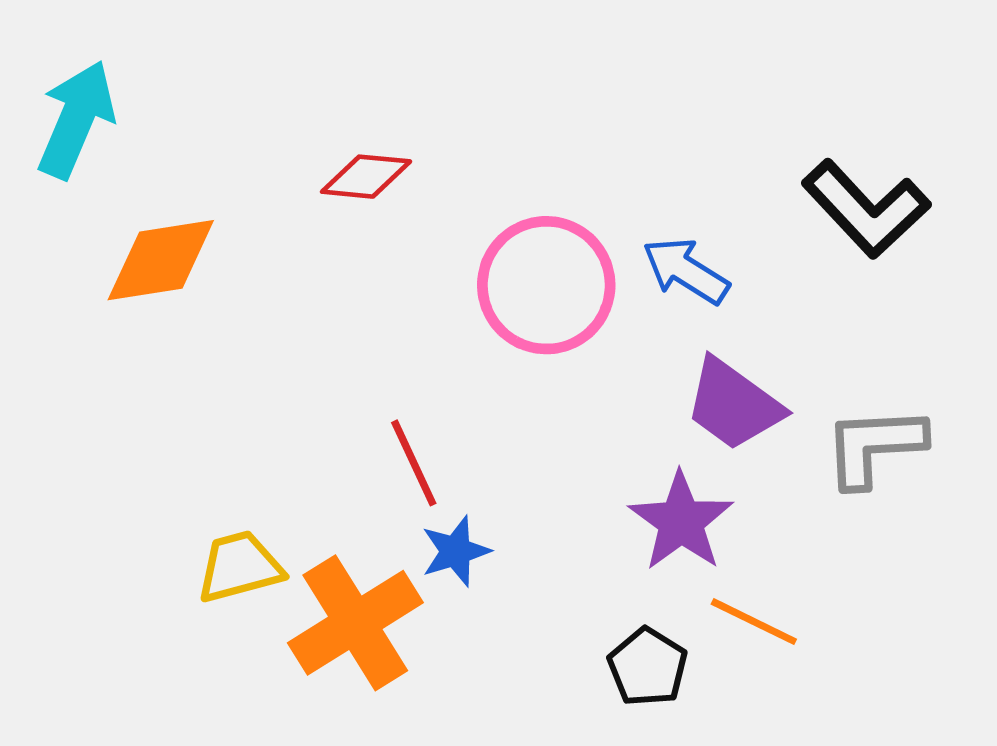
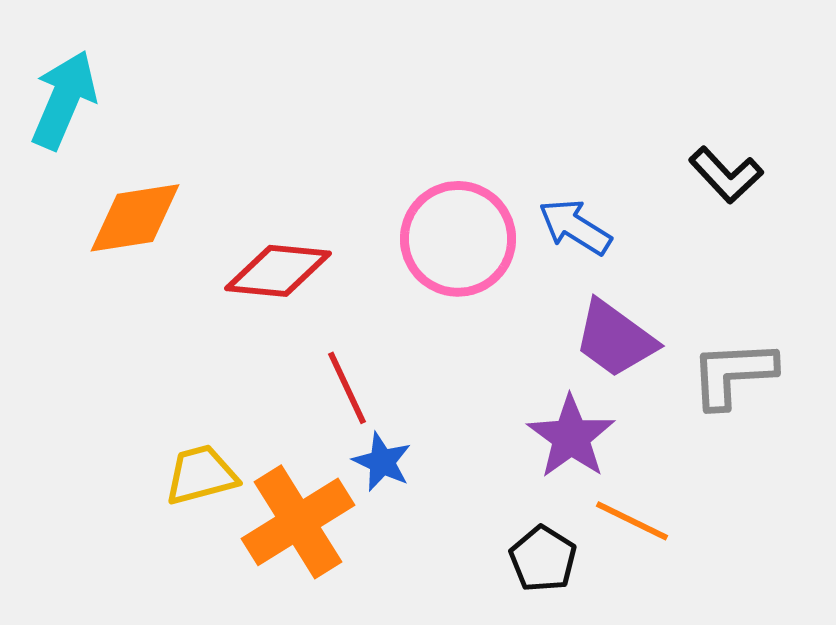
red diamond: (366, 177) -> (278, 271), moved, size x1.4
black L-shape: (866, 209) -> (726, 175), size x0.7
blue star: (456, 551) -> (382, 462), turned -30

